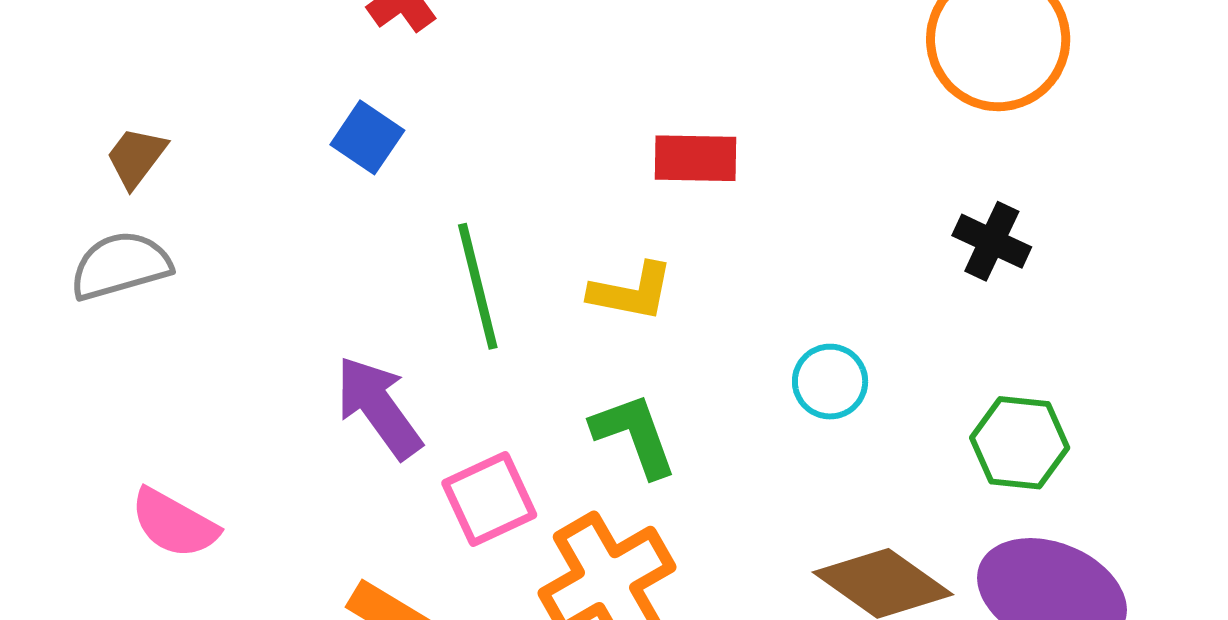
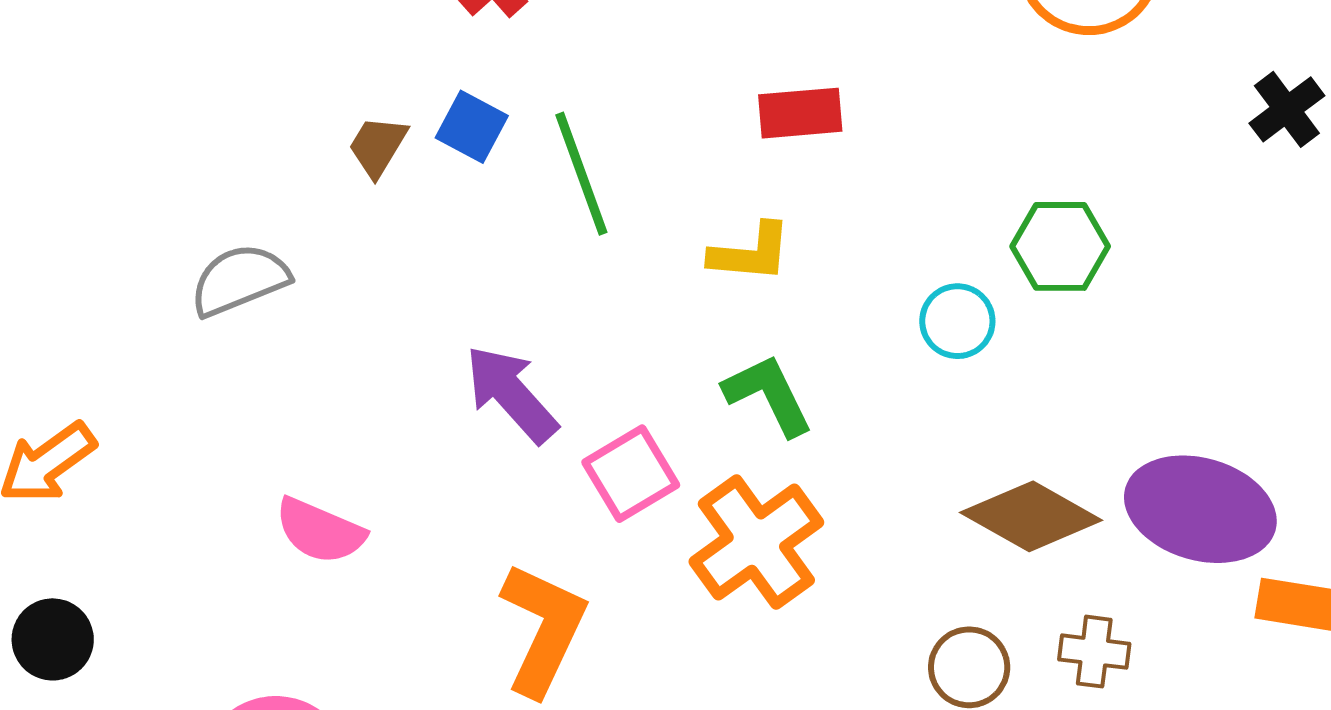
brown trapezoid: (136, 157) -> (378, 146), moved
black cross: (992, 241) -> (1287, 109), moved, turned 34
green line: (478, 286) -> (581, 174), moved
green hexagon: (1020, 443) -> (1060, 246), moved

